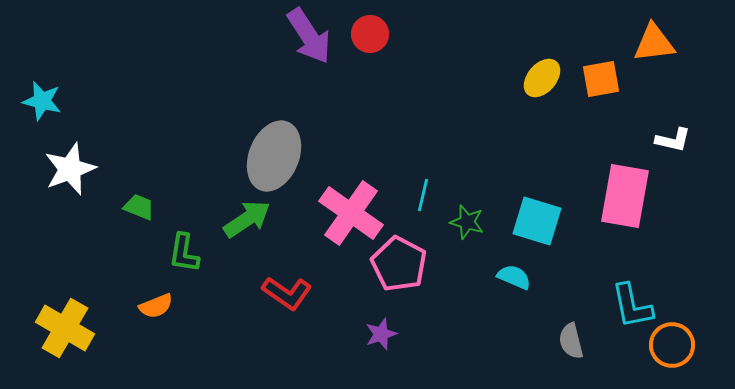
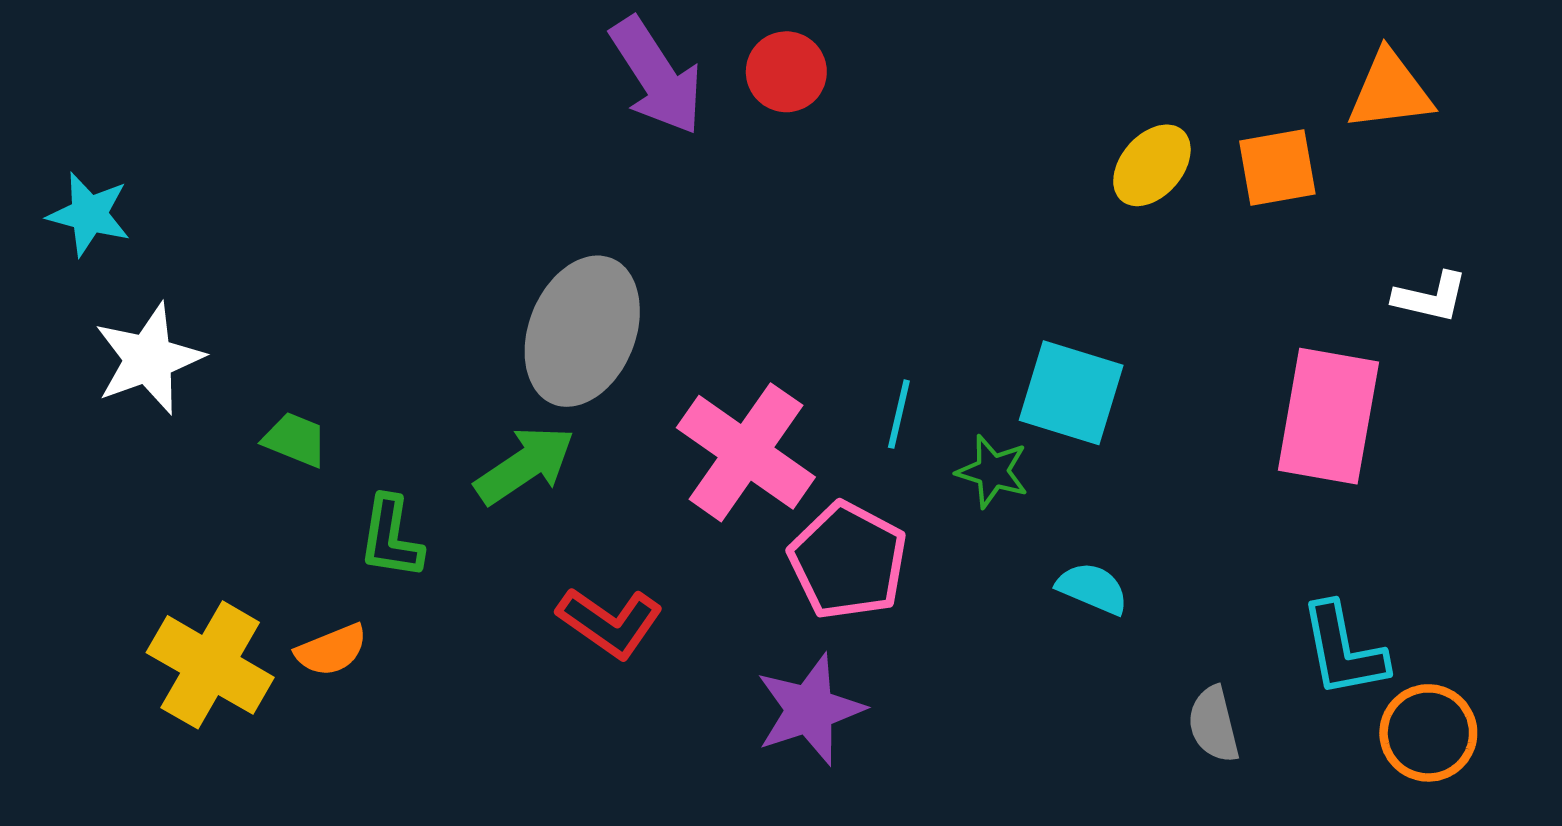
cyan square: (537, 221) -> (1071, 393), moved
yellow cross: (65, 328) -> (210, 665), moved
purple star: (381, 334) -> (810, 710), size x1.6

